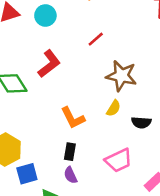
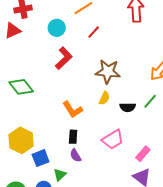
cyan circle: (45, 15) -> (57, 28), moved
red line: (96, 39) -> (94, 32), moved
red L-shape: (49, 64) -> (64, 58), moved

